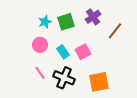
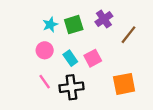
black cross: (64, 78) -> (71, 87), turned -30
orange square: (99, 82) -> (124, 84), moved

